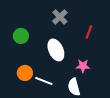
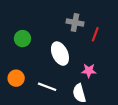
gray cross: (60, 17) -> (75, 22), moved, turned -35
orange circle: (25, 73) -> (16, 78), moved

